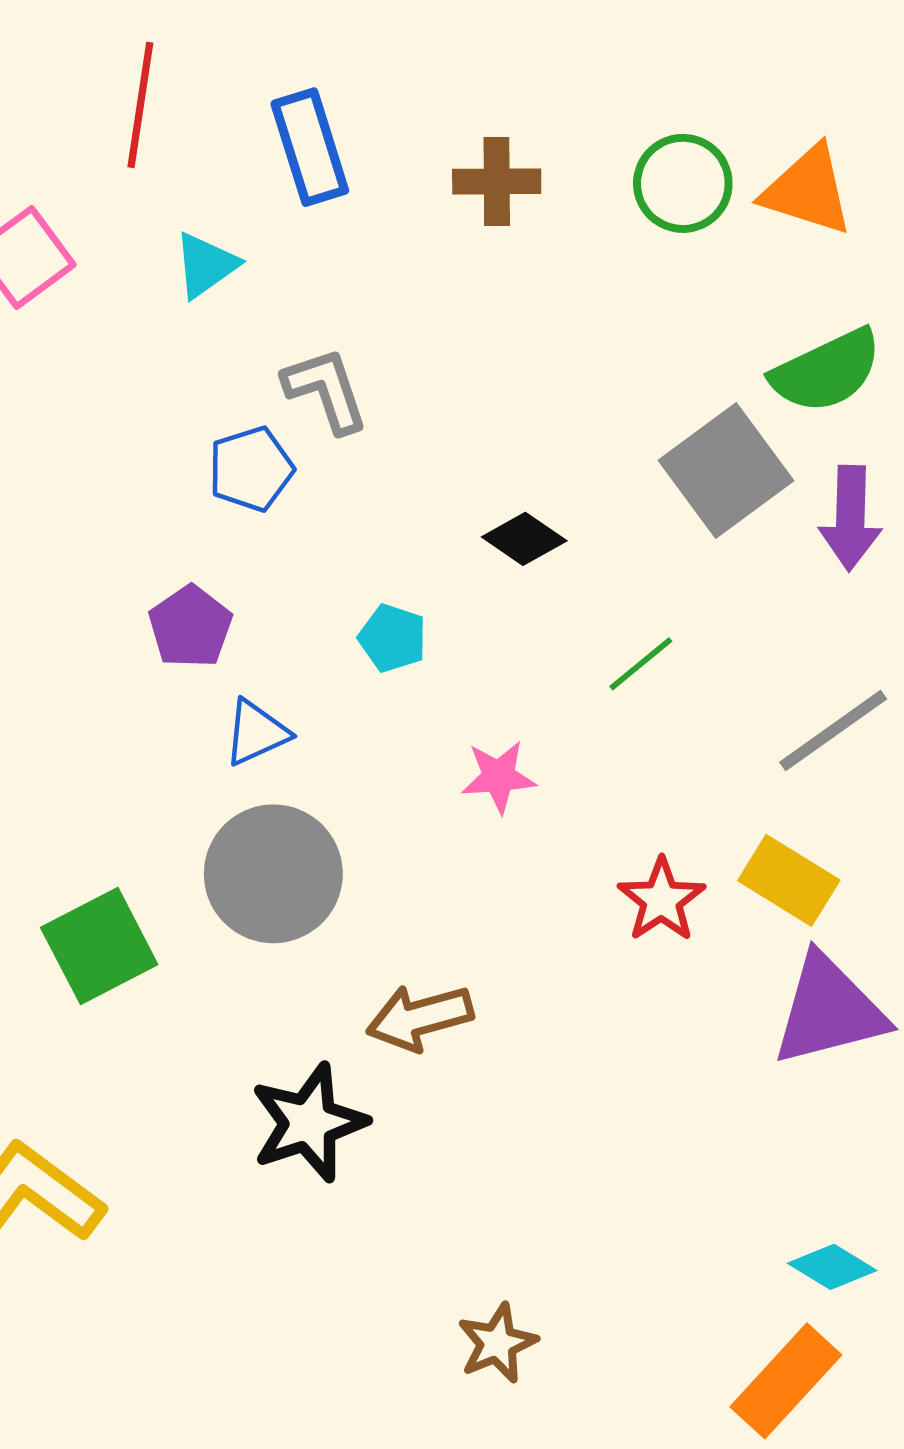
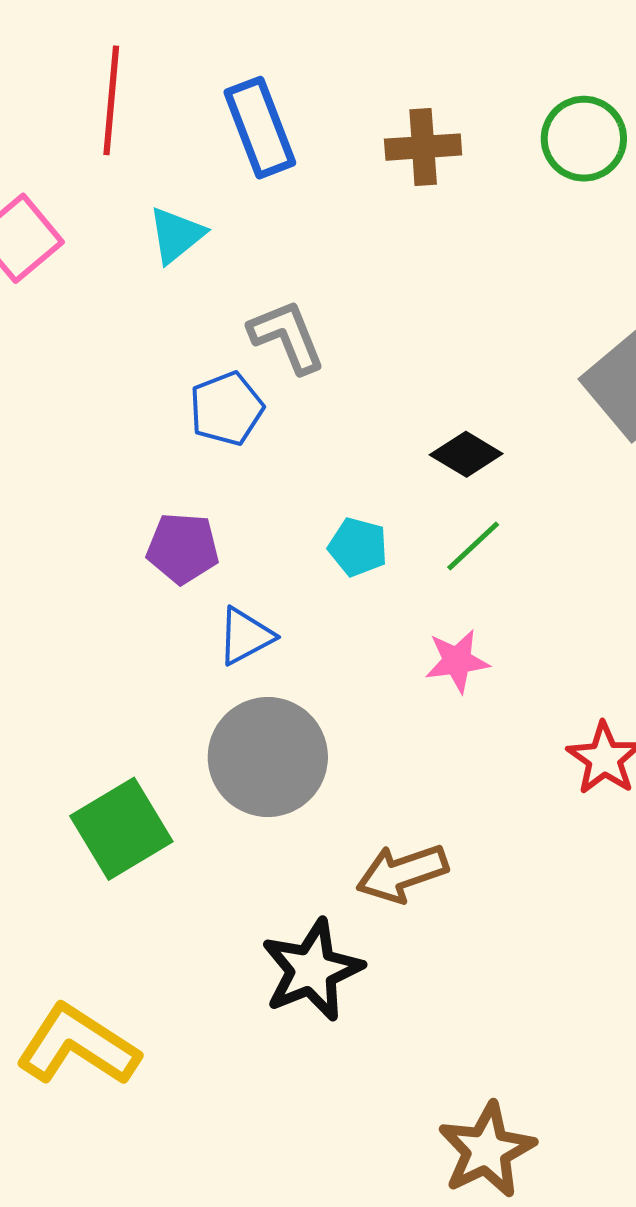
purple pentagon: (190, 627) -> (183, 548), turned -30
green line: (641, 664) -> (473, 546), moved
brown star: (497, 1343) -> (487, 1150), size x1.4

